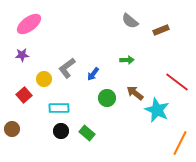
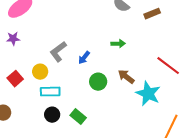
yellow circle: (44, 79) -> (40, 72), moved

